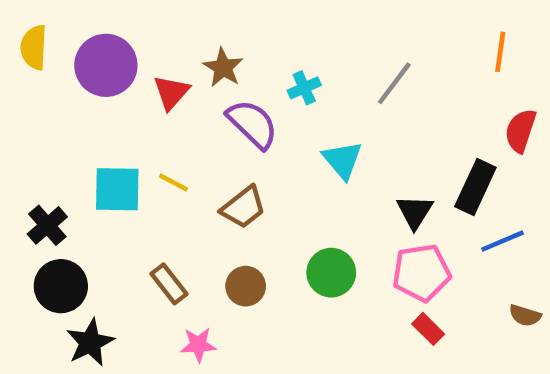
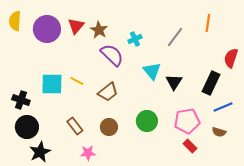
orange line: (500, 52) -> (208, 23), moved
red triangle: (171, 92) -> (76, 26), moved
black triangle: (415, 212) -> (174, 82), moved
black cross: (47, 225) -> (21, 100), turned -30
brown semicircle: (525, 315) -> (219, 132), moved

